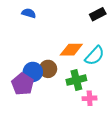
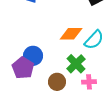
brown circle: (48, 69) -> (57, 82), moved
green cross: (76, 80) -> (76, 64), turned -30

